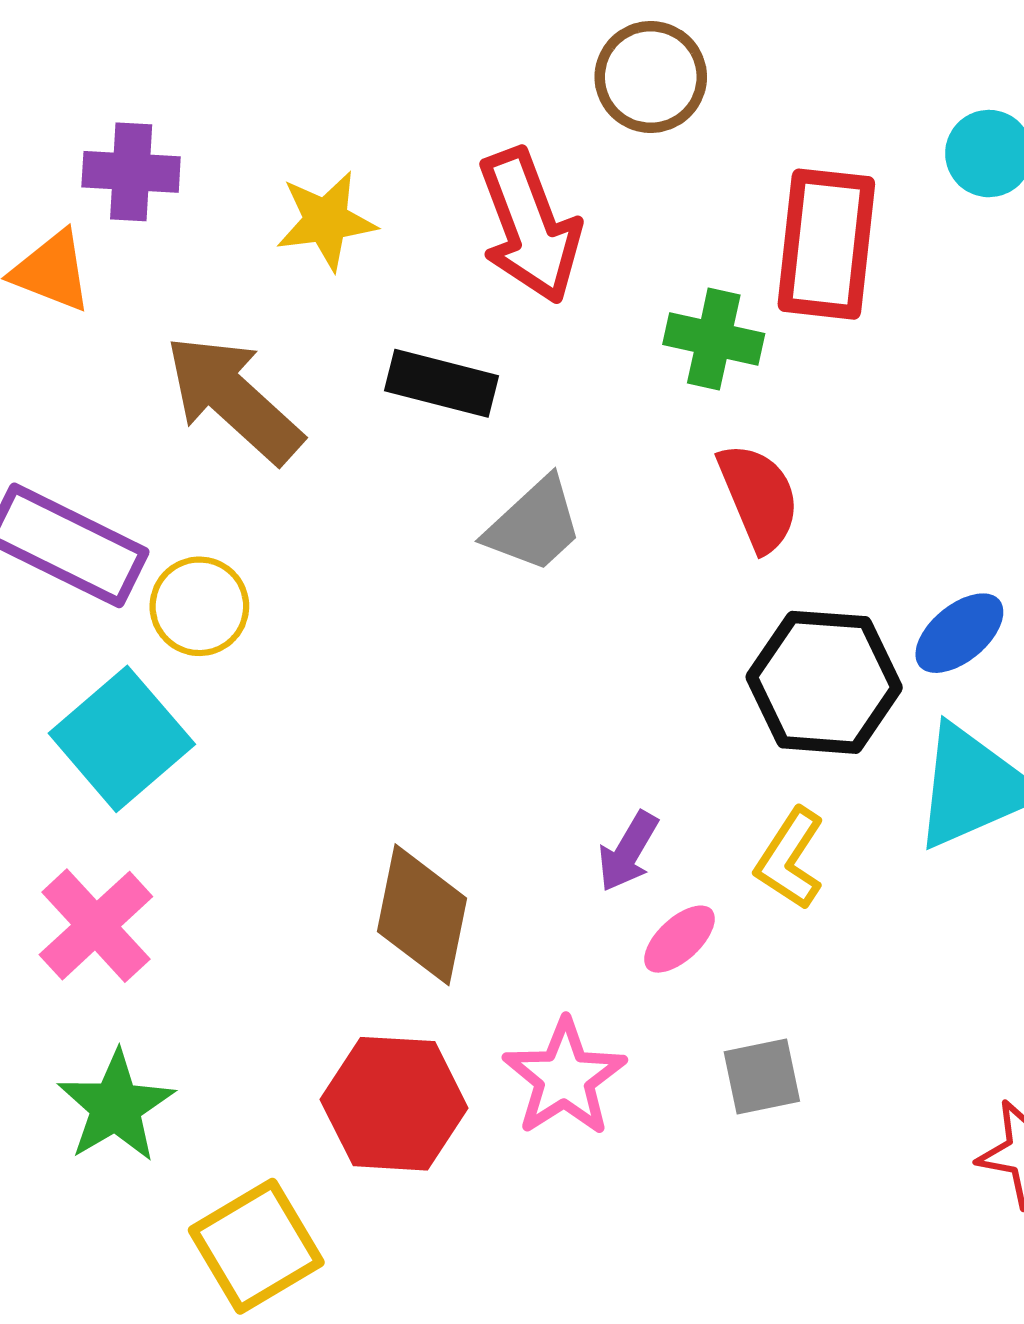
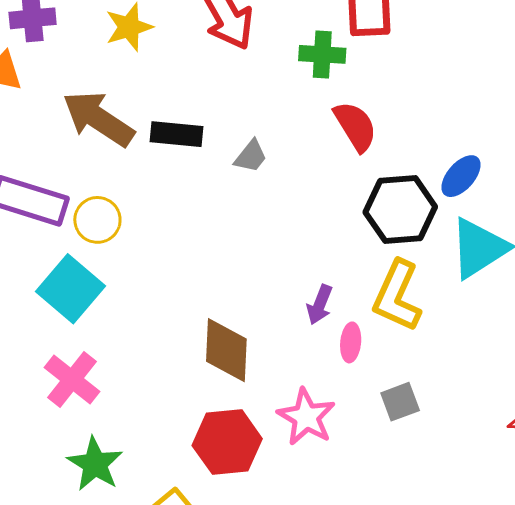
black rectangle: (441, 383) -> (177, 134), moved
gray trapezoid: (534, 525) -> (251, 156), size x0.7
yellow L-shape: (790, 859) -> (397, 296), size x1.5
pink ellipse: (679, 939) -> (351, 342), turned -33

